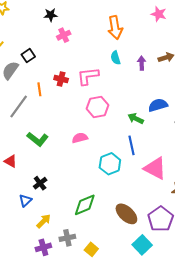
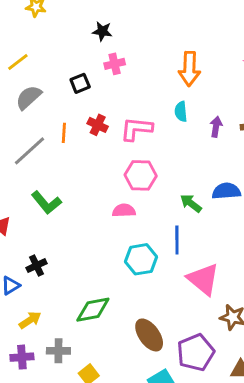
black square: (28, 56) -> (80, 83), moved
pink semicircle: (80, 138) -> (124, 210), moved

